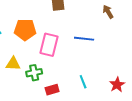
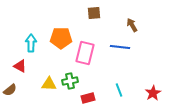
brown arrow: (108, 12) -> (132, 25), moved
yellow triangle: (13, 64) -> (49, 84), moved

